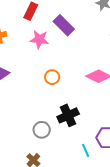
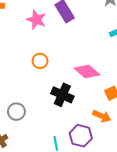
black cross: (68, 115) -> (62, 95), moved, turned 35

